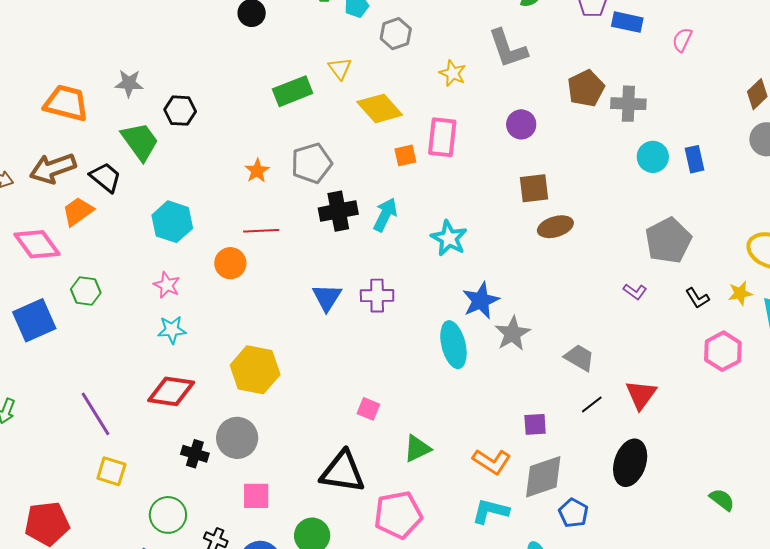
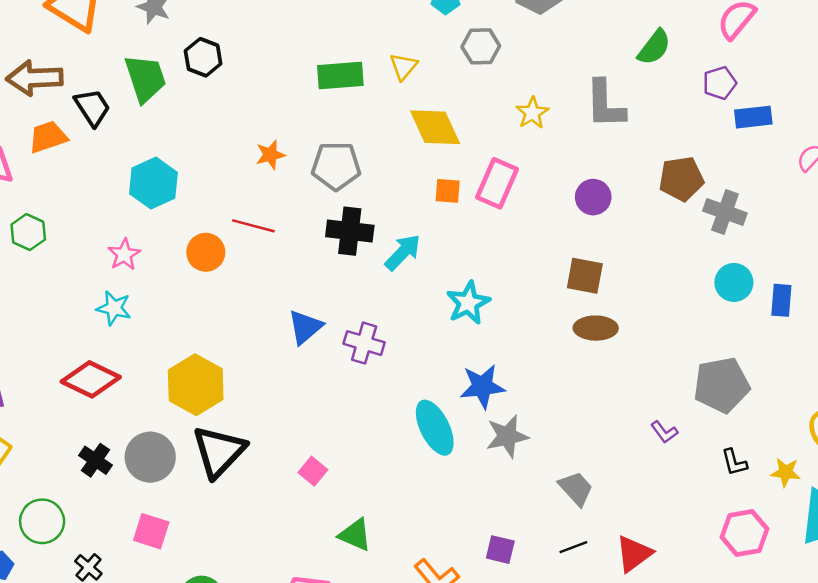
blue rectangle: (627, 22) -> (753, 117), turned -36
cyan ellipse: (453, 345) -> (435, 428), turned -30
green triangle: (417, 449) -> (355, 535), turned 32
black triangle: (343, 472) -> (219, 452), moved, turned 48

